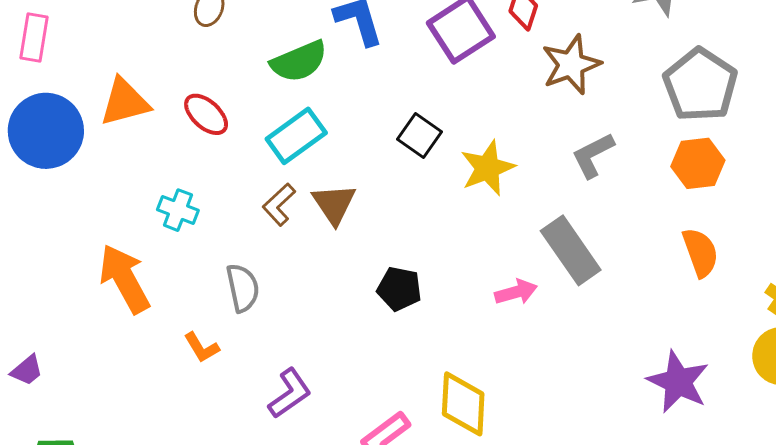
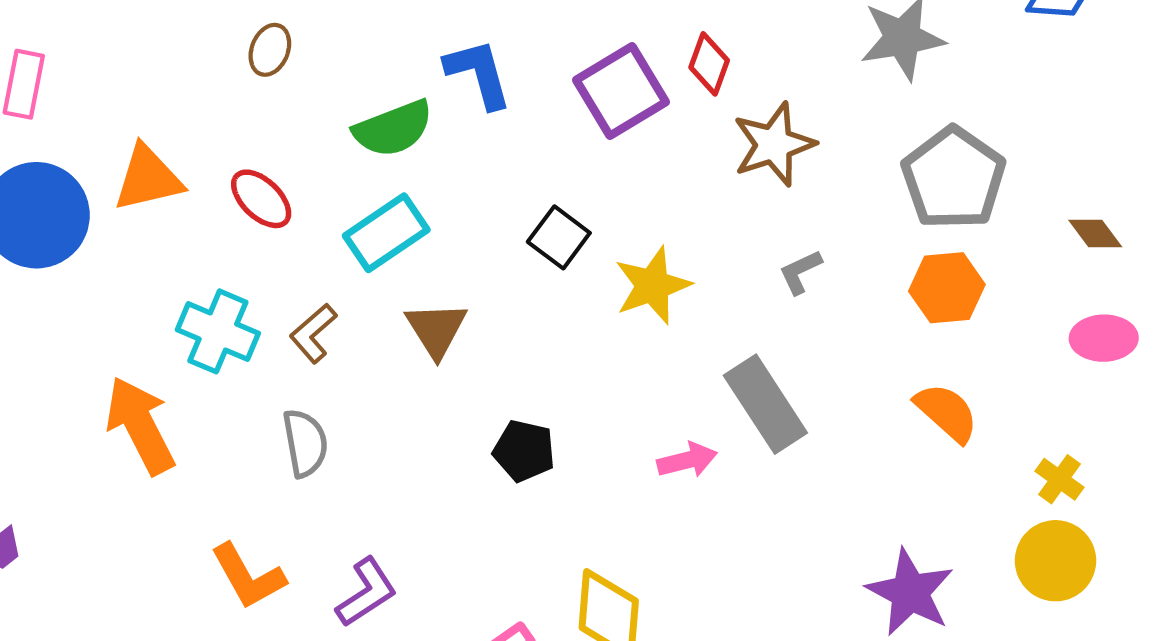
gray L-shape: (593, 155) -> (800, 272), size x0.7
brown L-shape: (279, 205) -> (313, 333), moved
cyan cross: (178, 210) -> (218, 331), size x1.4
orange semicircle: (700, 252) -> (947, 412), turned -30
orange L-shape: (202, 348) -> (248, 576), moved, size x1.5

